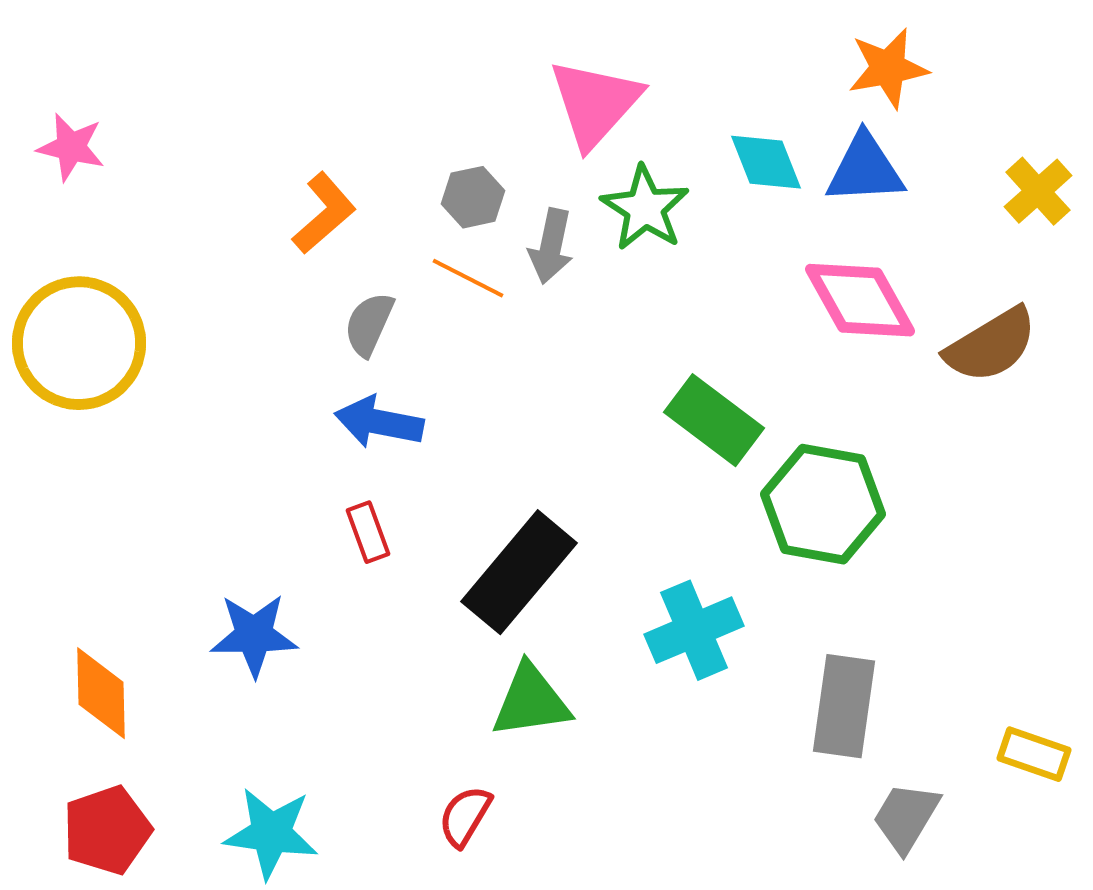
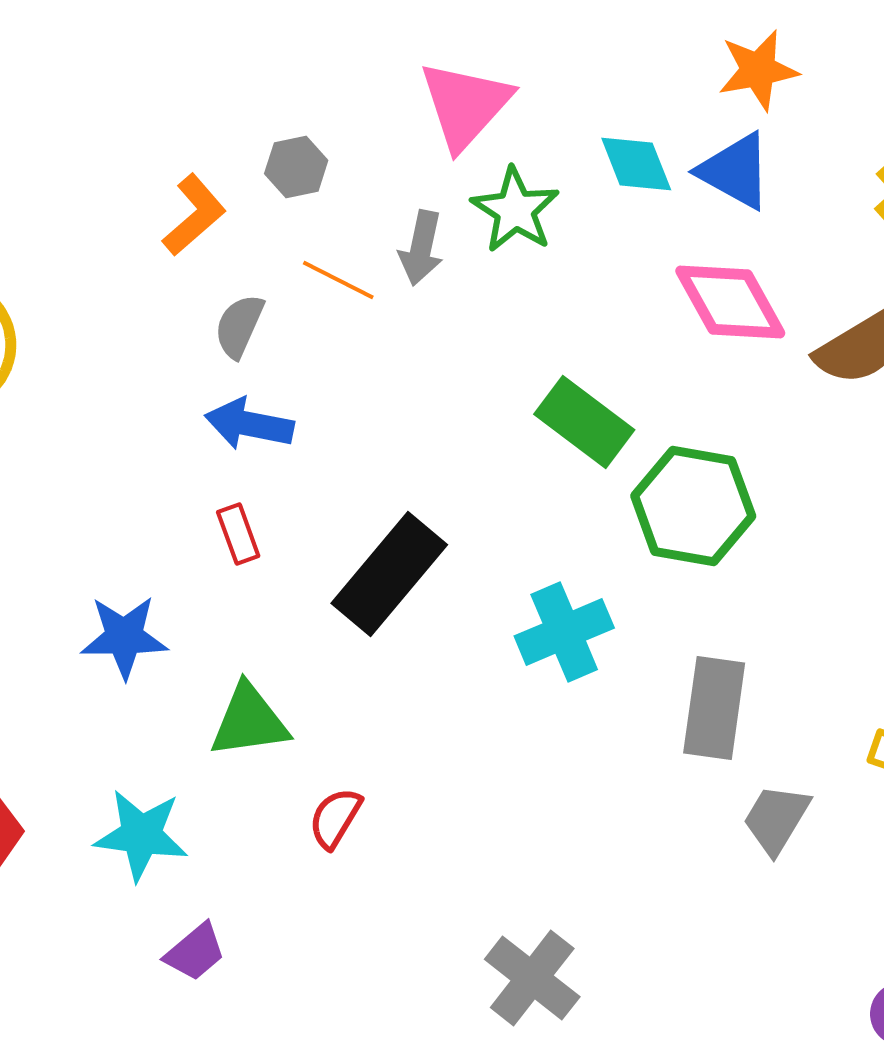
blue triangle: (865, 169) -> (735, 171), turned 32
gray hexagon: (473, 197) -> (296, 167), moved
green triangle: (531, 701) -> (249, 721), moved

